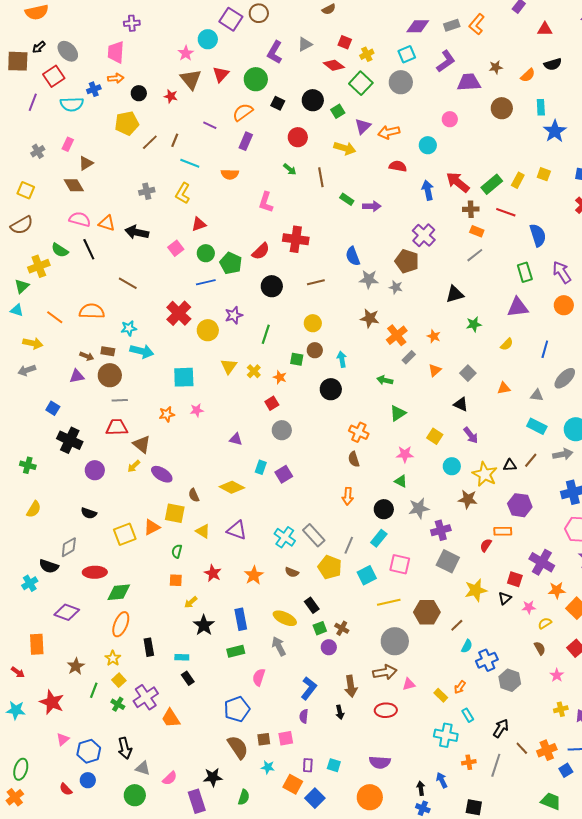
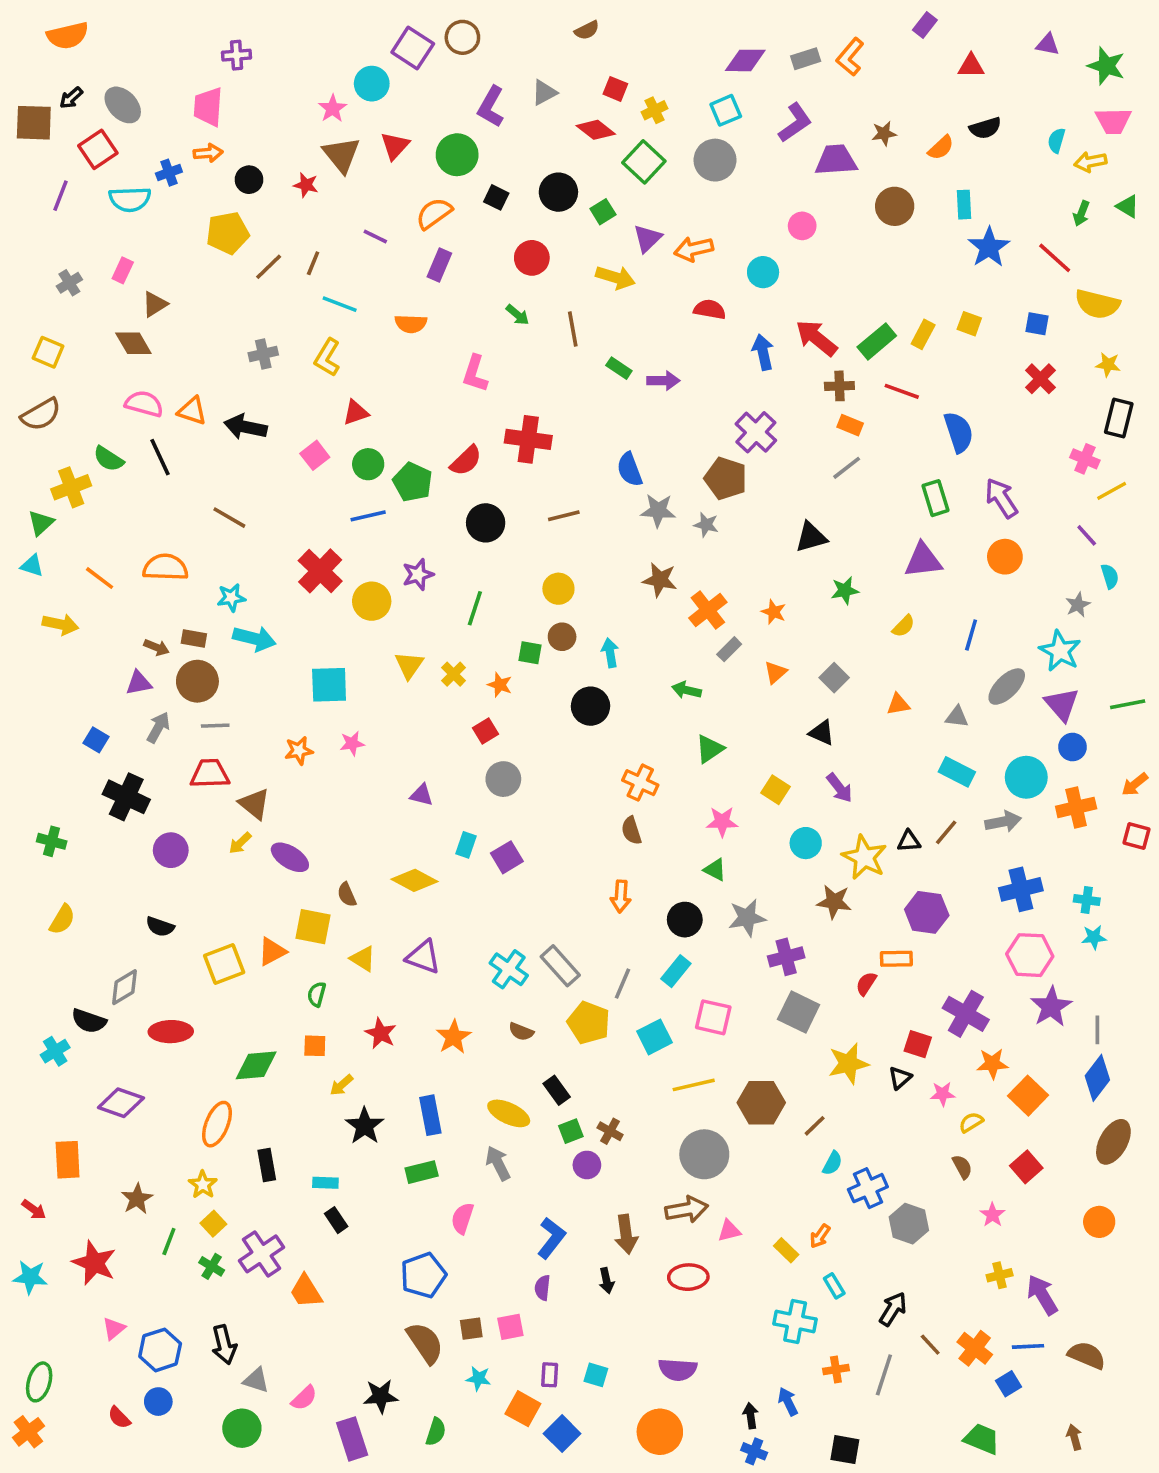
gray arrow: (27, 370) -> (158, 727), moved, turned 138
green diamond: (119, 592) -> (256, 1065), moved
orange cross: (547, 750) -> (975, 1348), turned -30

